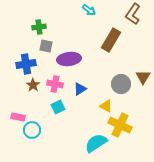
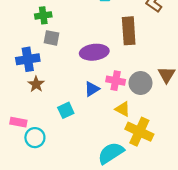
brown rectangle: (111, 40) -> (129, 31), turned -35
purple ellipse: (69, 59) -> (94, 52), moved
pink cross: (55, 84) -> (116, 81), moved

